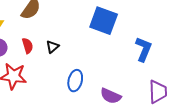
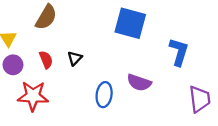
purple semicircle: (111, 96) -> (139, 83), moved

